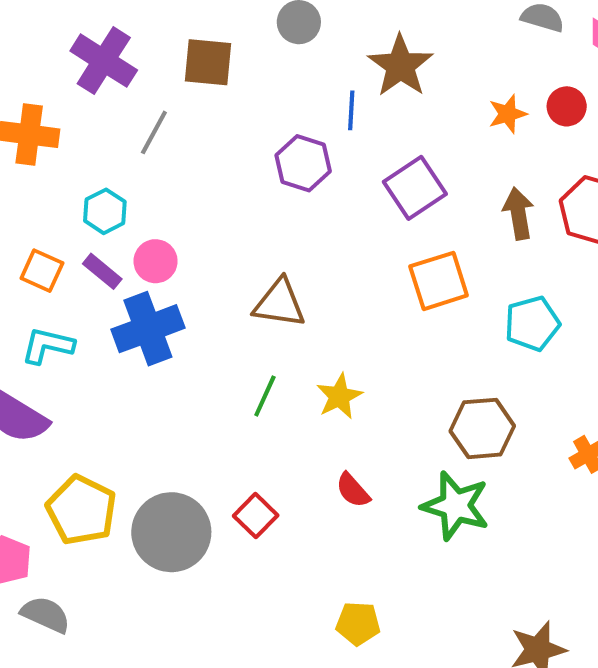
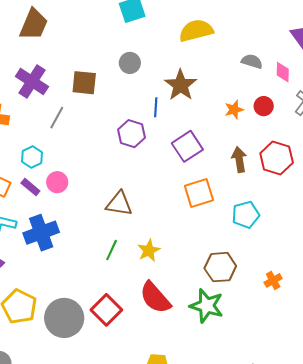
blue cross: (148, 329) -> (41, 233), moved
red semicircle: (353, 490) -> (155, 298), size x1.8
red square: (256, 516) -> (106, 310), size x1.4

